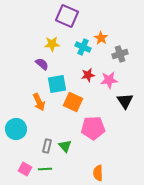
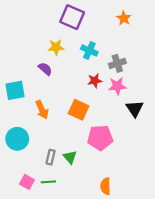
orange star: (101, 38) -> (124, 18), moved
gray cross: (120, 54) -> (117, 63), moved
cyan square: (57, 84) -> (15, 90), moved

